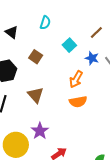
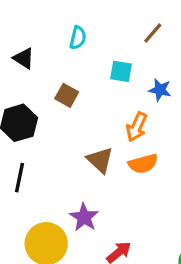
brown line: (96, 32) -> (153, 33), moved
cyan square: (69, 45) -> (121, 71), turned -32
brown triangle: (36, 95) -> (100, 160), moved

